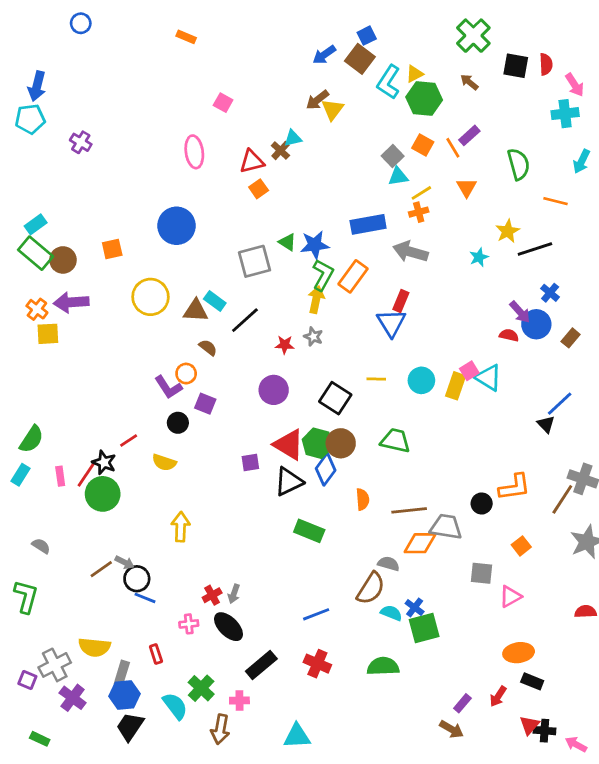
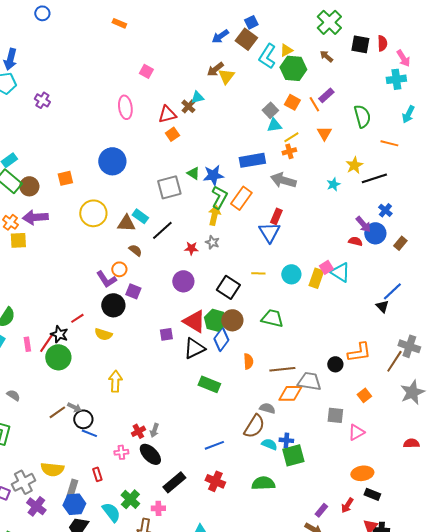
black circle: (178, 423) -> (113, 305), size x1.5
blue cross: (415, 607) -> (286, 440), turned -32

